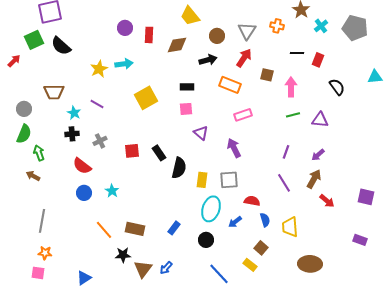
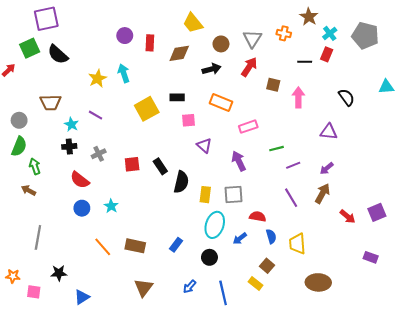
red rectangle: (318, 60) -> (327, 54), moved
cyan arrow: (124, 64) -> (124, 73), turned -102
orange rectangle: (230, 85) -> (221, 103), moved
black rectangle: (187, 87) -> (177, 97), moved
green line: (293, 115) -> (276, 149), moved
purple line: (286, 152) -> (293, 165), turned 48
purple square: (366, 197) -> (377, 212), turned -36
red arrow: (327, 201) -> (348, 217), moved
orange star: (45, 253) -> (13, 276), moved
black star: (123, 255) -> (59, 273), moved
blue arrow: (166, 268) -> (190, 287), moved
blue line: (219, 274) -> (223, 293), turned 30

